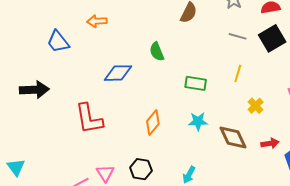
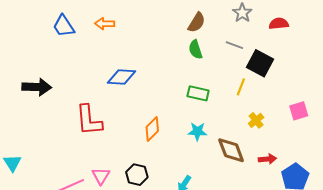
gray line: (238, 36) -> (234, 45), moved
black square: (272, 38) -> (260, 63), moved, turned -36
blue trapezoid: (58, 42) -> (64, 26), moved
green semicircle: (157, 52) -> (196, 49), moved

